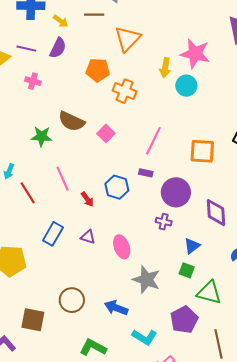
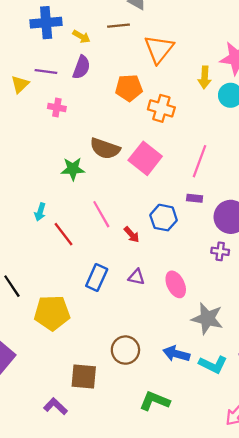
pink square: (106, 133) -> (145, 158), size x1.6
cyan L-shape: (145, 337) -> (213, 364), moved

